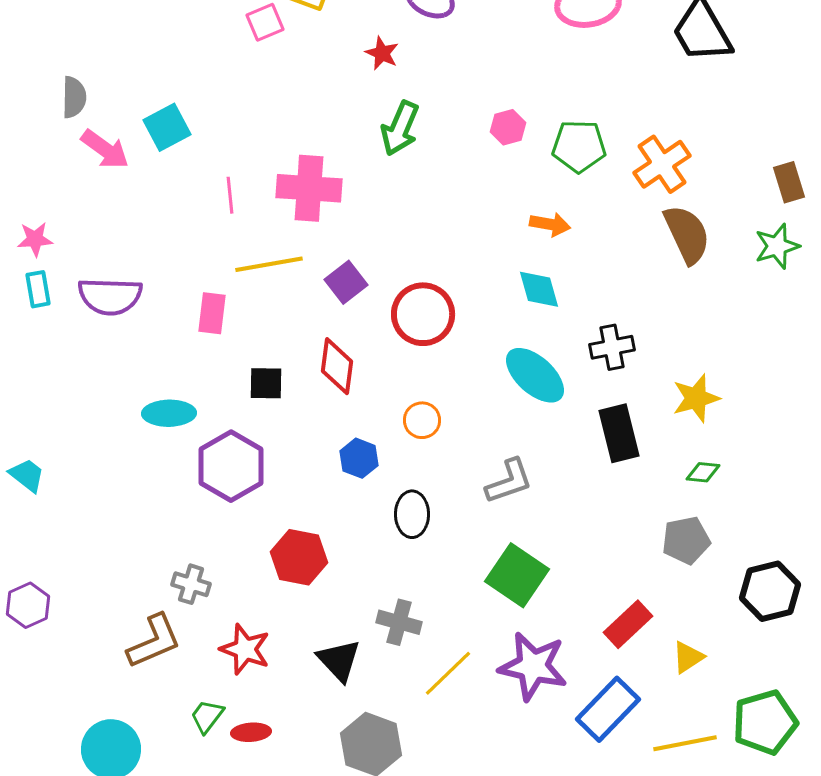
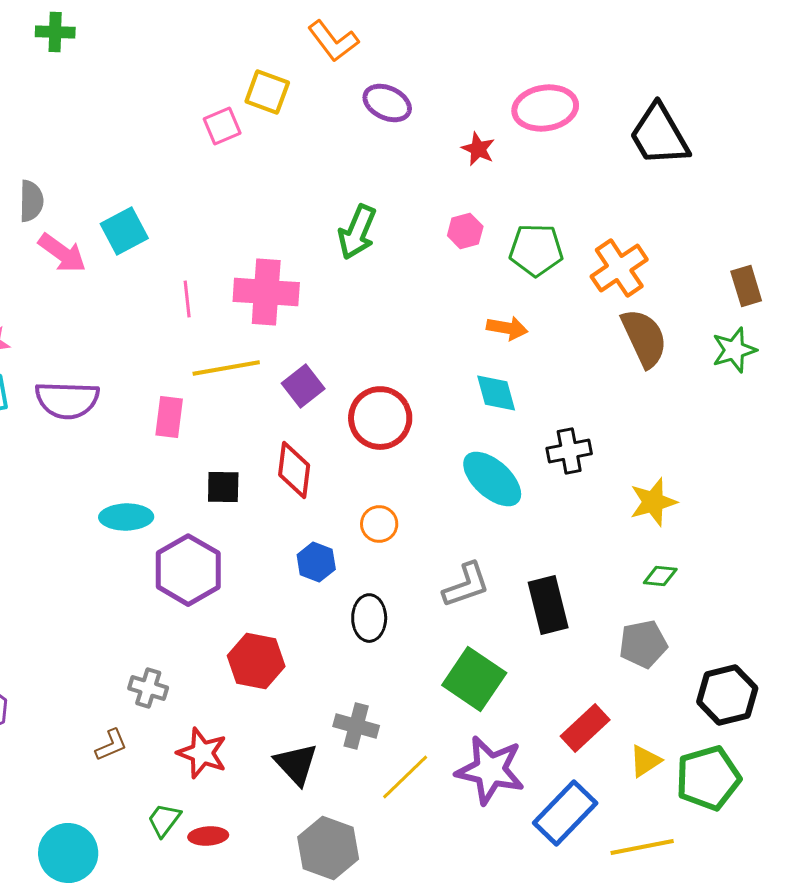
red star: (382, 53) -> (478, 149), moved
black rectangle: (619, 433) -> (548, 605), moved
brown L-shape: (154, 641) -> (111, 745), size x0.6
green pentagon: (765, 722) -> (708, 778), moved

